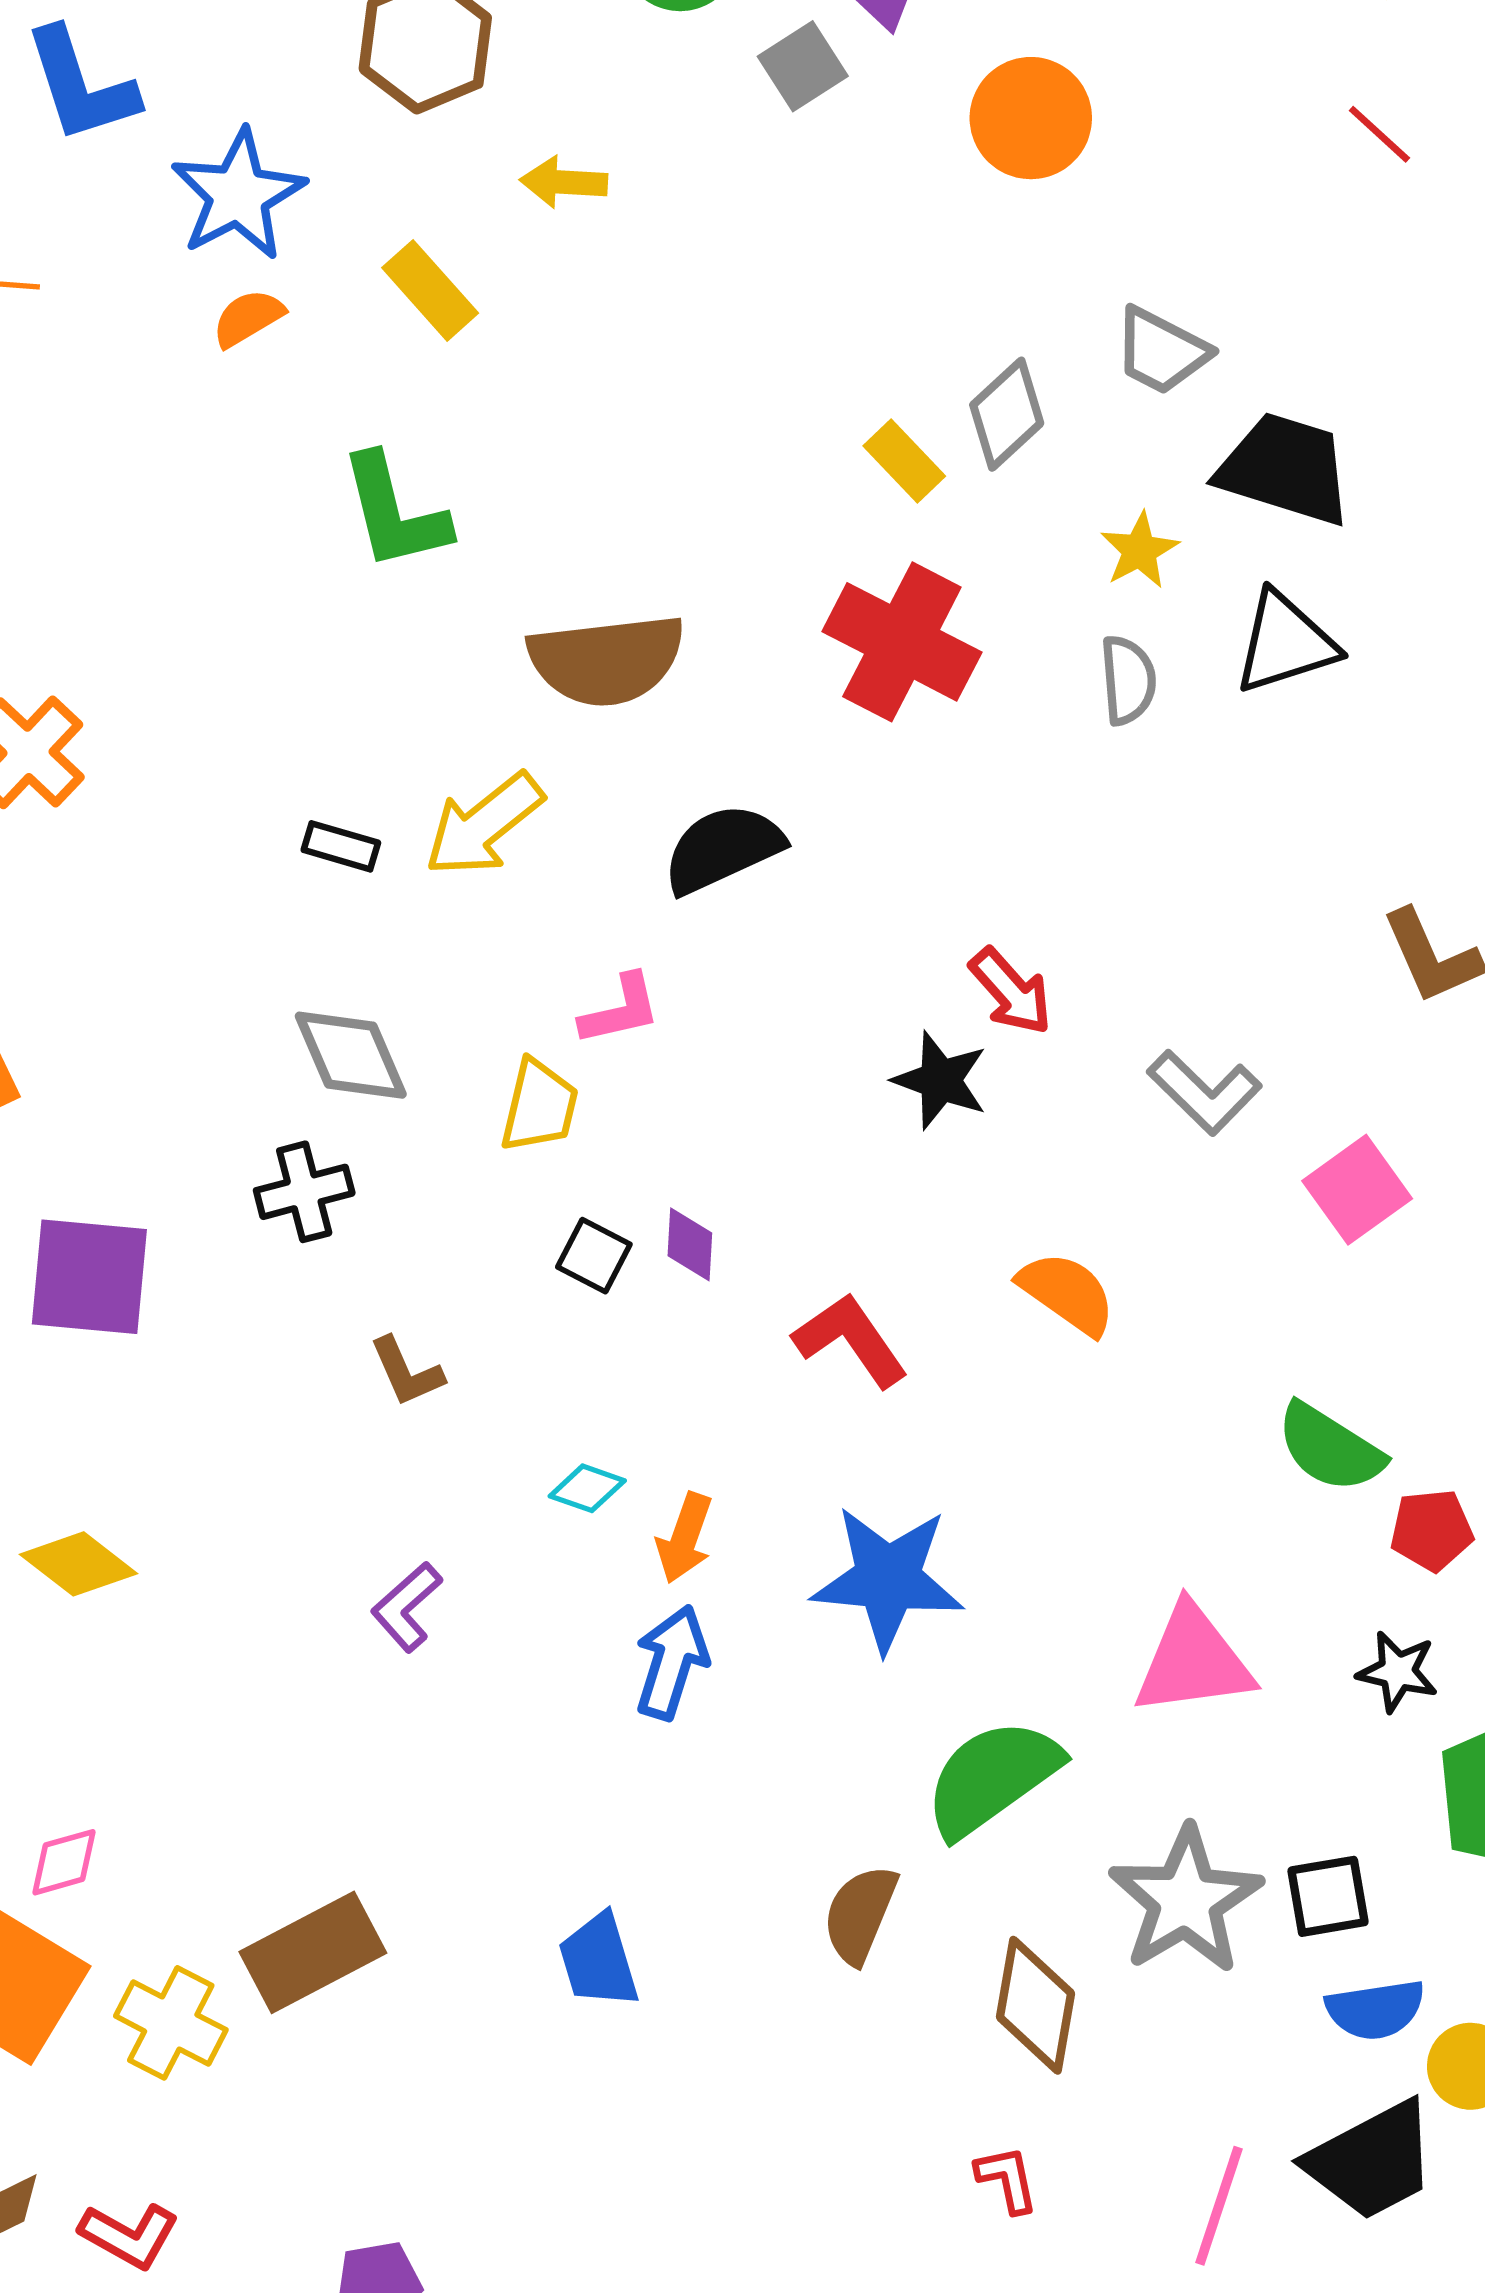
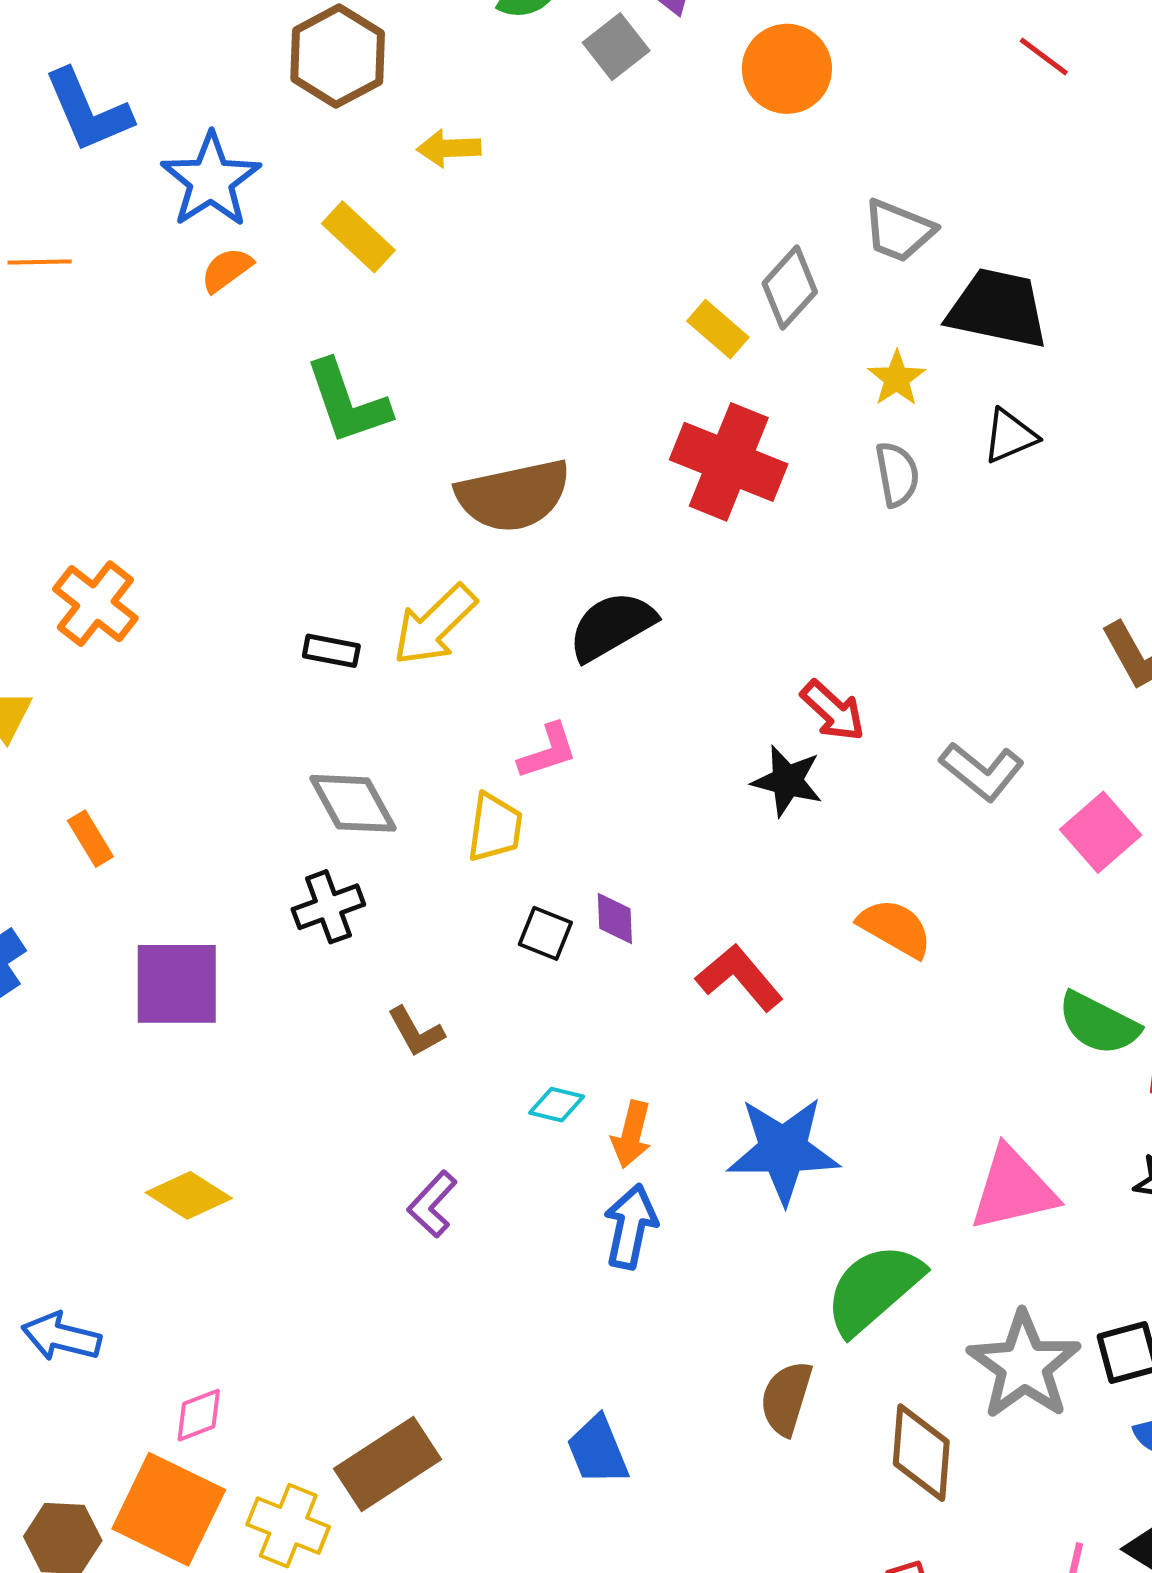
black triangle: (1285, 643) -> (1010, 436), size x0.7

